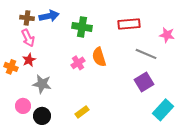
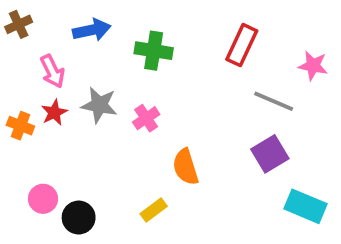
brown cross: (27, 18) -> (19, 24), moved, turned -32
red rectangle: (129, 24) -> (242, 45), turned -60
orange semicircle: (99, 57) -> (186, 167), moved
gray star: (42, 84) -> (99, 105), moved
cyan rectangle: (163, 110) -> (306, 206), turned 70

